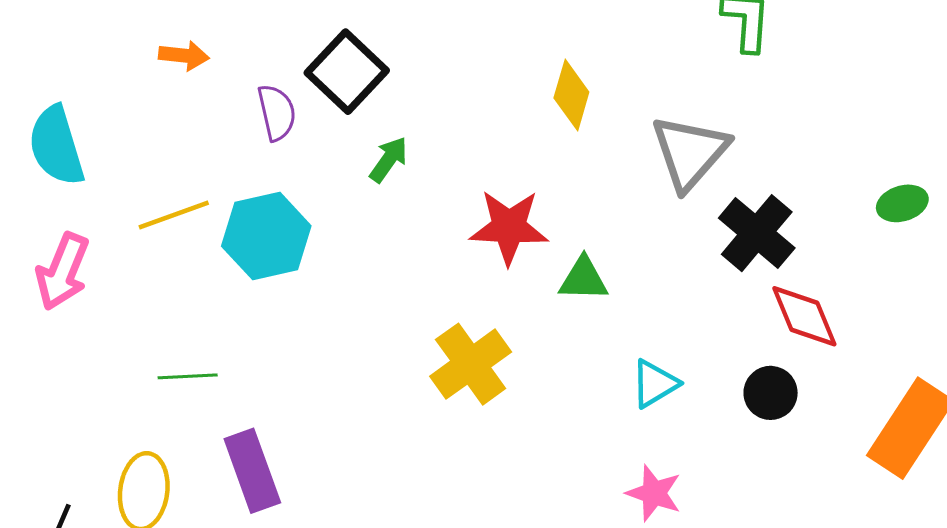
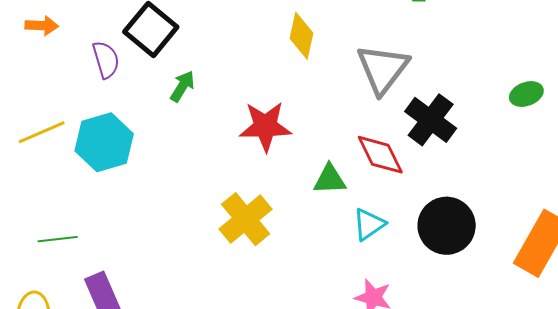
green triangle: (583, 279) -> (330, 179), moved
red diamond: (804, 316) -> (380, 155), moved
black circle: (771, 393) -> (447, 226), size x1.6

